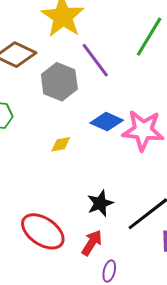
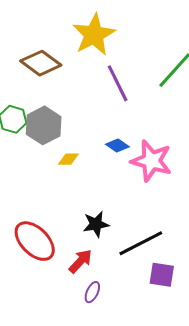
gray hexagon: (59, 82) -> (44, 125), moved
blue diamond: (107, 122) -> (117, 145), size x0.7

